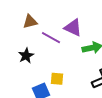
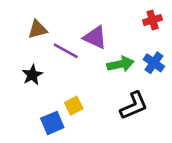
yellow square: (57, 79) -> (74, 106), turned -32

